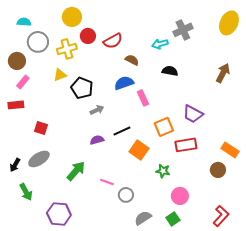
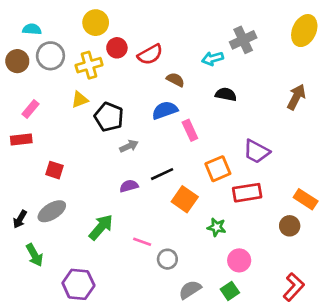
brown circle: (17, 61) -> (17, 61), moved

